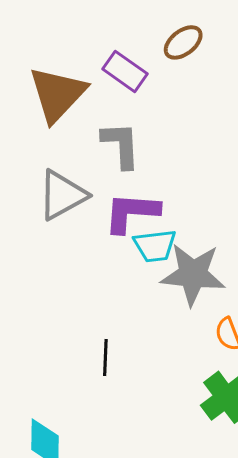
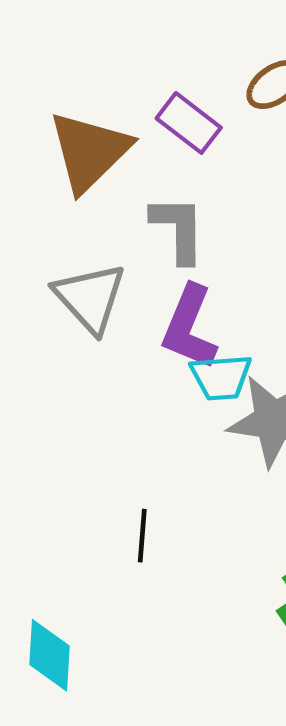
gray triangle: (62, 195) -> (90, 298), turned -46
purple L-shape: (132, 212) -> (189, 327), turned -74

